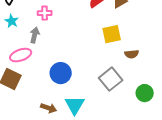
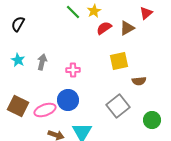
pink cross: (45, 13) -> (73, 70), moved
cyan star: (12, 21) -> (18, 60), moved
pink ellipse: (21, 55) -> (45, 110), moved

